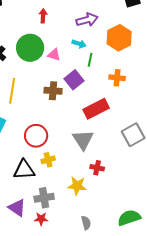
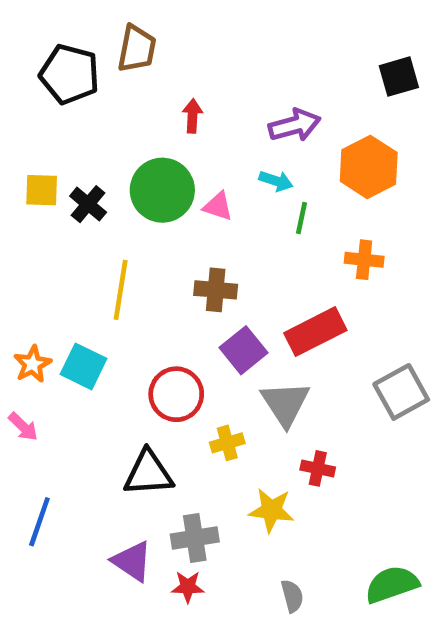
purple square: (74, 80) -> (243, 350), moved
yellow cross: (48, 160) -> (227, 443), moved

